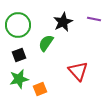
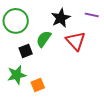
black square: (19, 55) -> (26, 51), moved
red triangle: (78, 71) -> (76, 41), moved

